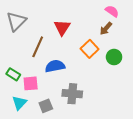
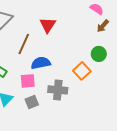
brown arrow: (106, 29) -> (103, 26), moved
orange square: (90, 49) -> (82, 71), moved
pink square: (31, 83) -> (28, 81), moved

